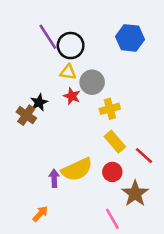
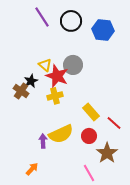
purple line: (48, 37) -> (42, 17), moved
black circle: (71, 46) -> (71, 21), moved
yellow triangle: (68, 72) -> (45, 65), moved, turned 32
red star: (72, 96) -> (57, 76), size x1.6
yellow cross: (110, 109) -> (55, 96), moved

